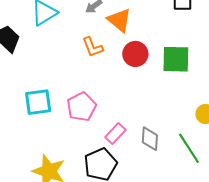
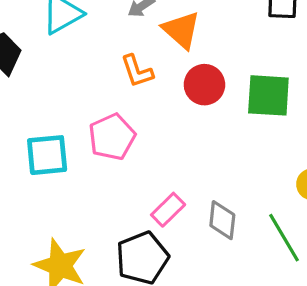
pink pentagon: (81, 107) -> (112, 137), moved

